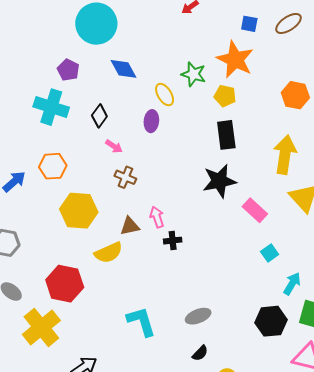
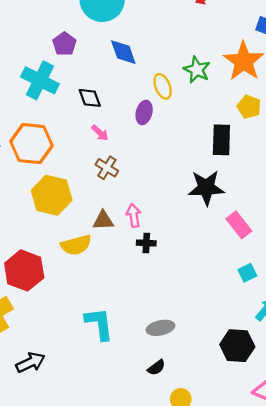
yellow pentagon: (225, 96) -> (249, 107), moved
black diamond: (99, 116) -> (90, 98), turned -65
orange hexagon: (53, 166) -> (31, 144), size x1.4

